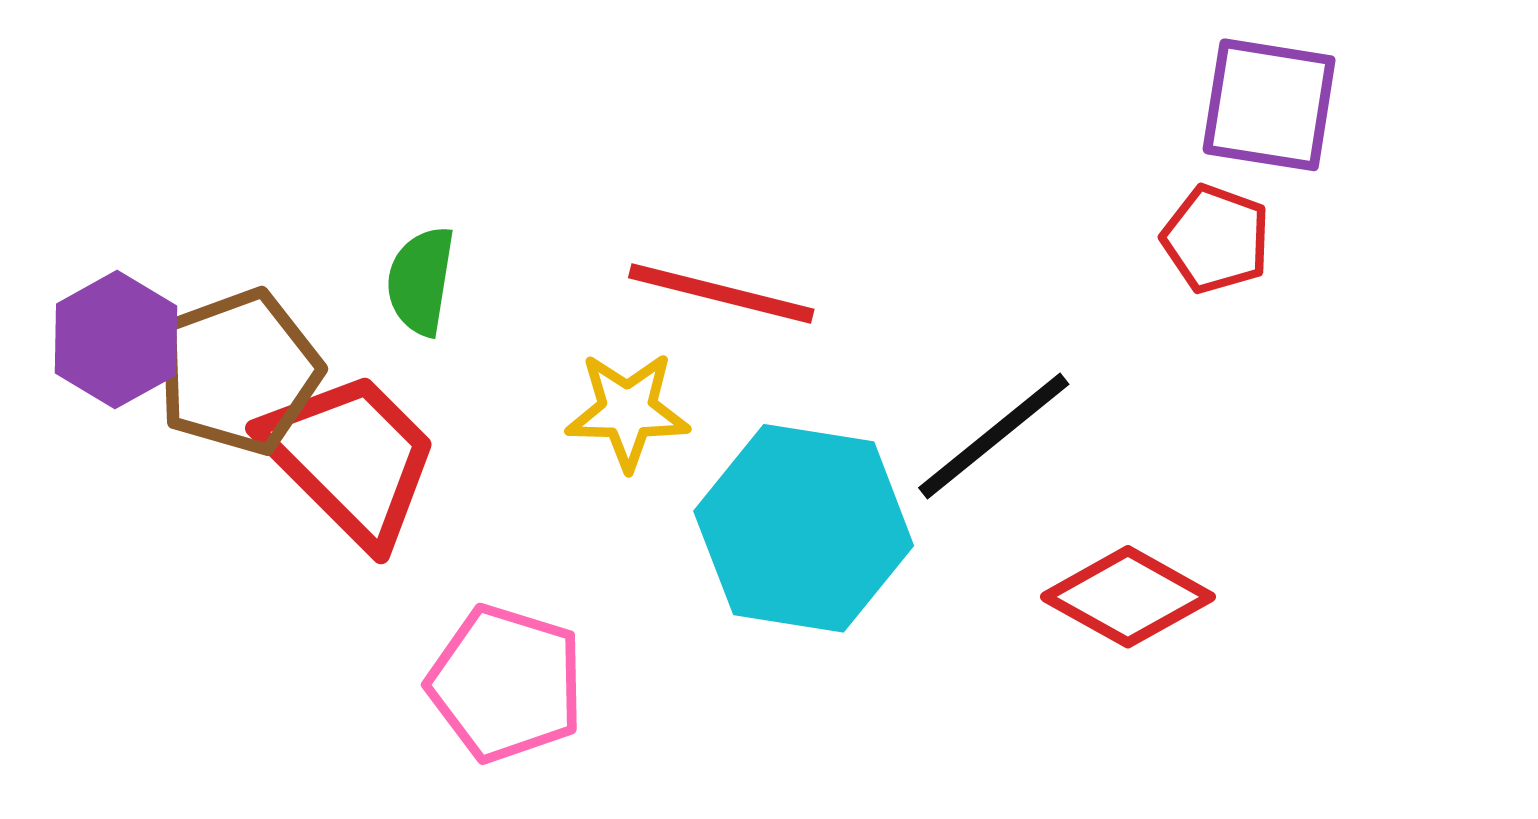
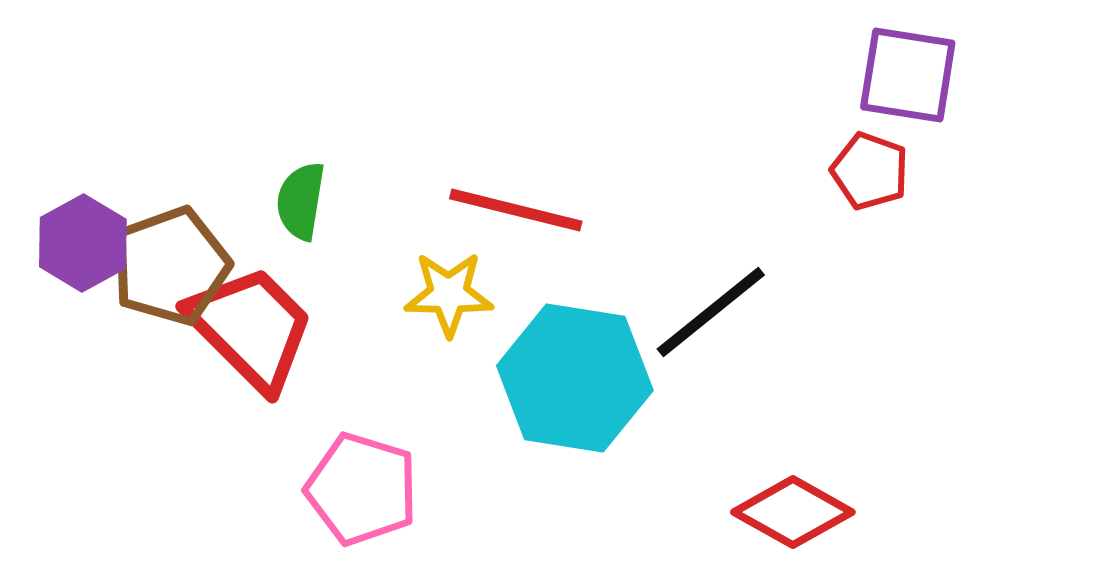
red diamond: (1128, 597) -> (793, 512), moved

